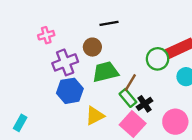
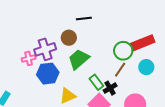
pink cross: (46, 35) -> (29, 58), moved
green trapezoid: (105, 72) -> (79, 59), turned -30
brown line: (130, 83) -> (120, 70), moved

